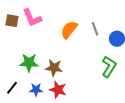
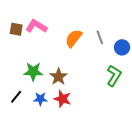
pink L-shape: (32, 18) -> (36, 26), turned 145
brown star: (54, 68) -> (58, 77), turned 30

